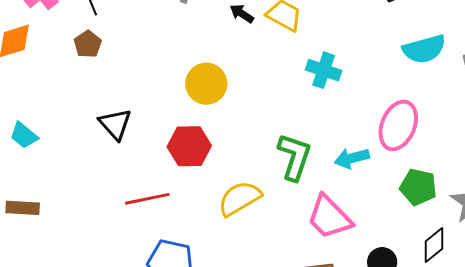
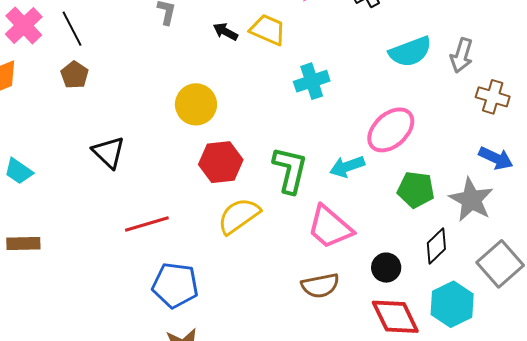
cyan cross: (324, 70) -> (312, 81), turned -32
pink ellipse: (398, 125) -> (391, 130), turned 30
red hexagon: (189, 146) -> (221, 162), moved

